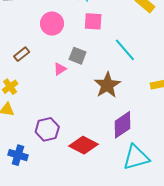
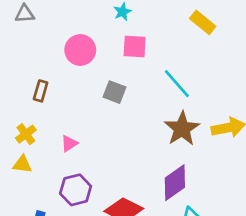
brown rectangle: (22, 54) -> (41, 91), turned -35
pink triangle: (60, 69) -> (69, 143), moved
brown star: (107, 85) -> (182, 129), moved

